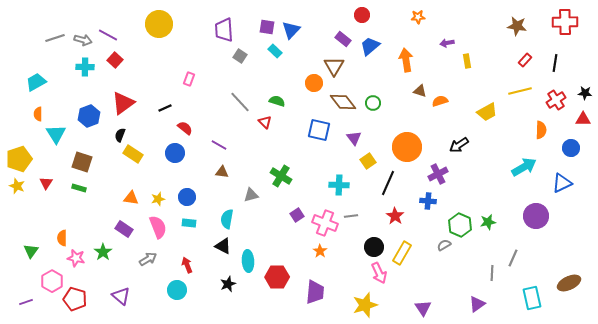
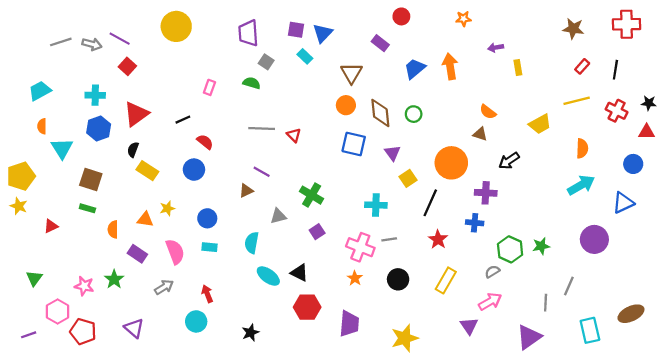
blue trapezoid: (370, 46) -> (415, 69), moved
brown triangle: (334, 66) -> (351, 73), moved
cyan cross: (85, 67) -> (95, 95), moved
orange circle: (314, 83) -> (346, 105), moved
brown triangle: (420, 91) -> (480, 134), moved
red cross: (556, 100) -> (617, 111), turned -30
green semicircle: (277, 101) -> (252, 83), moved
orange semicircle: (440, 101) -> (488, 112), turned -126
gray line: (240, 102) -> (262, 128), moved, turned -45
brown diamond: (343, 102) -> (380, 113), turned 32
orange semicircle: (541, 130) -> (582, 148), moved
purple line: (219, 145) -> (262, 172), moved
brown triangle: (222, 172) -> (246, 191), turned -32
purple cross: (438, 174) -> (486, 193), turned 30
red triangle: (46, 183) -> (51, 226), moved, turned 32
yellow star: (158, 199) -> (167, 208), moved
purple square: (297, 215) -> (317, 232), moved
orange semicircle: (62, 238) -> (113, 229), moved
black triangle: (223, 246) -> (299, 273), moved
black circle: (374, 247) -> (398, 279), moved
cyan ellipse: (248, 261) -> (268, 276), moved, turned -50
pink arrow: (379, 273) -> (490, 302), moved, turned -95
black star: (228, 284) -> (251, 333), moved
purple triangle: (477, 304) -> (529, 337), size x1.4
purple triangle: (423, 308) -> (469, 326), moved

